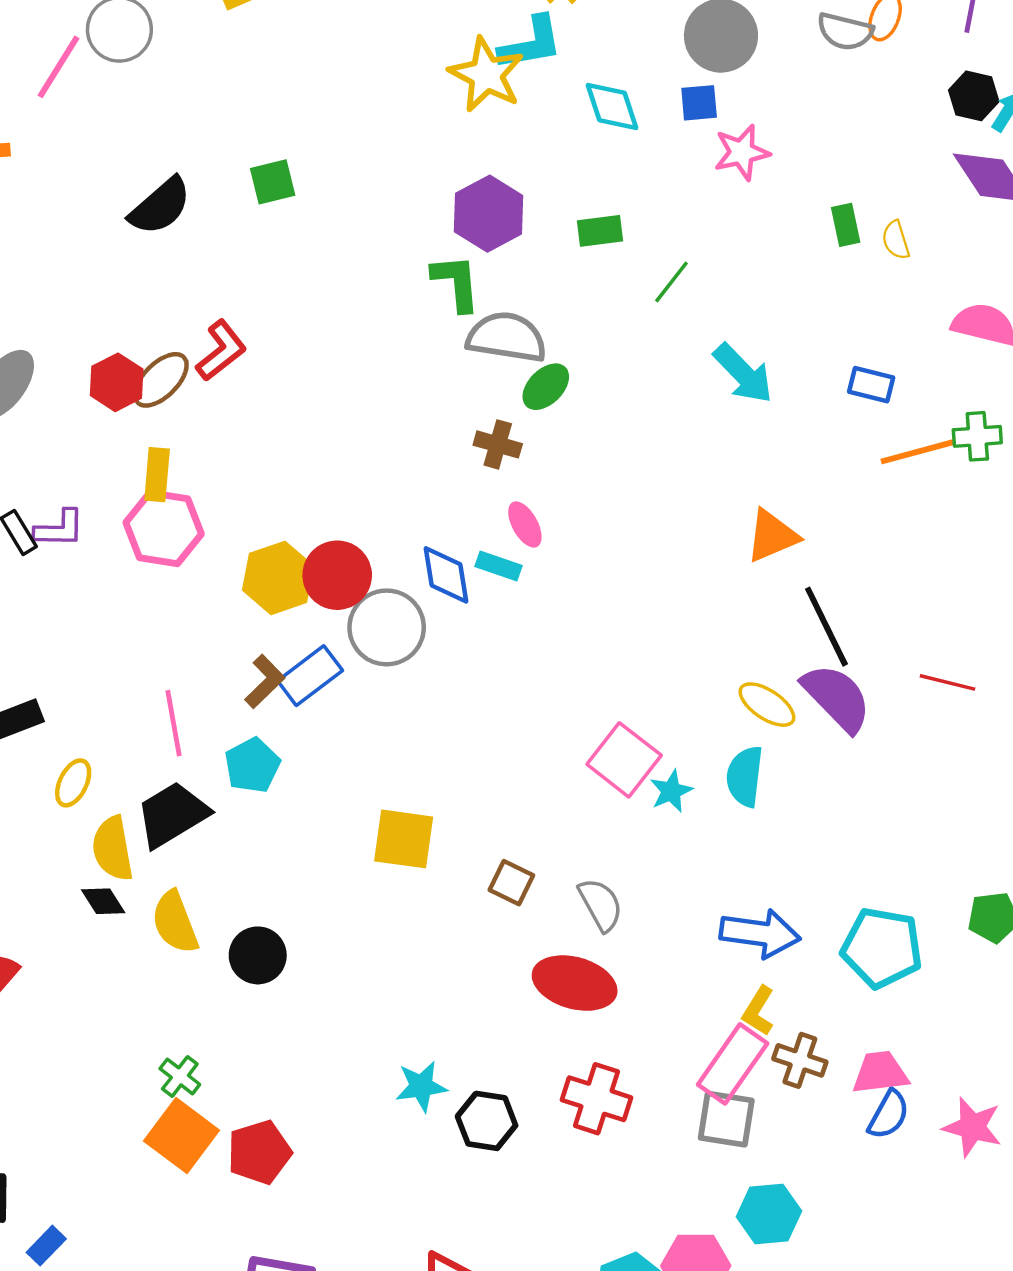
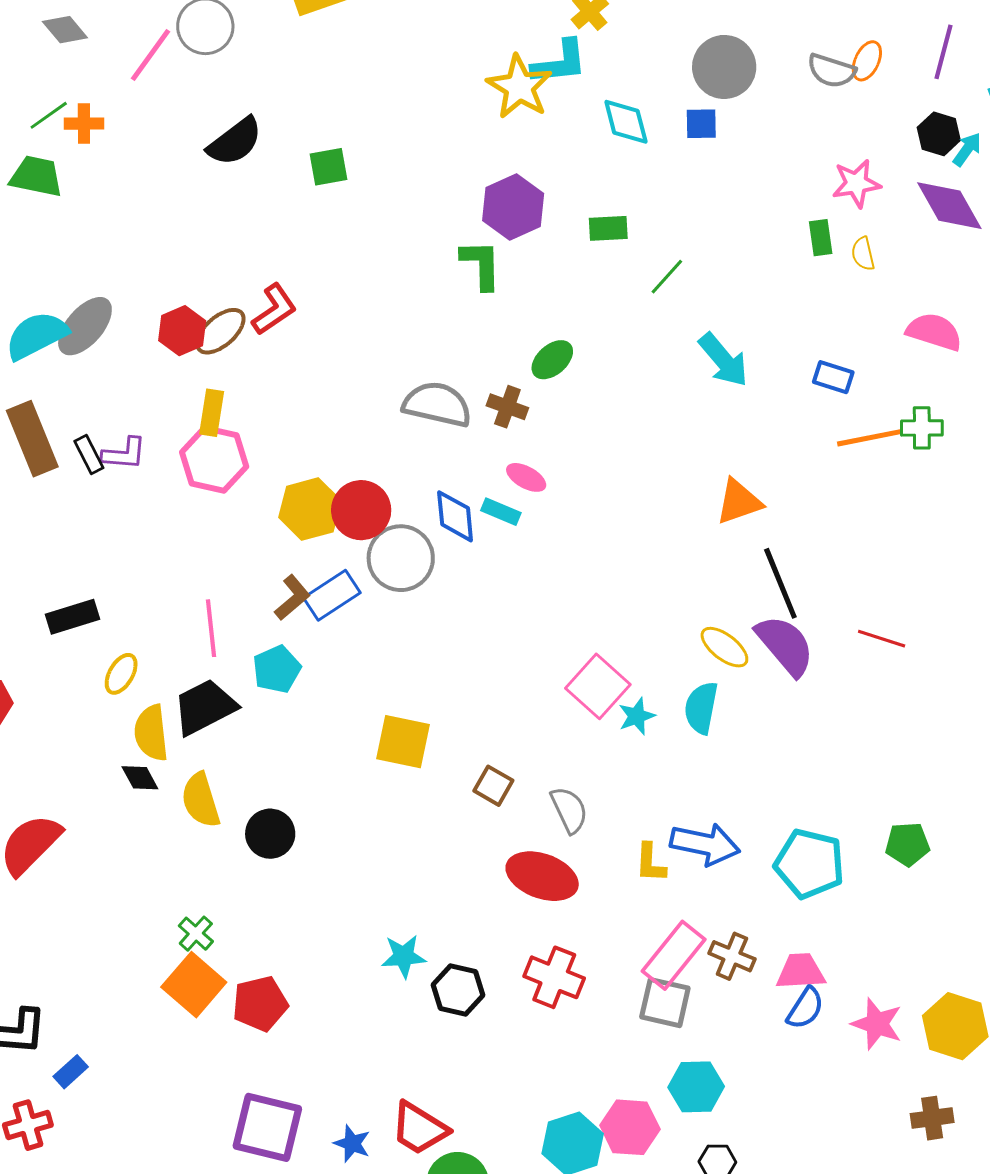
pink star: (742, 152) -> (856, 183), moved
black semicircle: (160, 206) -> (235, 142), moved
gray semicircle: (507, 337) -> (437, 404), moved
pink ellipse: (525, 525) -> (526, 477), turned -36
yellow L-shape: (758, 1011) -> (650, 863), moved, turned -33

